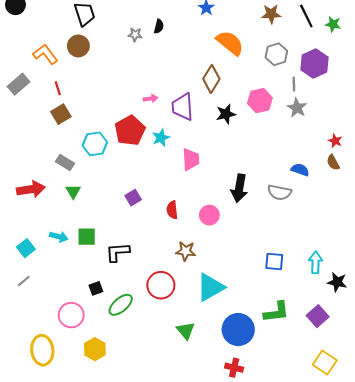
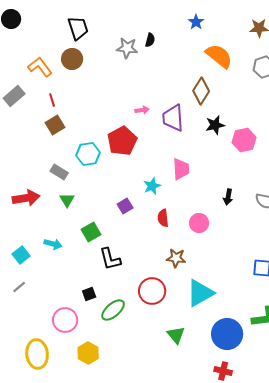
gray star: (135, 35) -> (127, 48), size x1.5
pink hexagon: (260, 101) -> (244, 140), moved
cyan star: (161, 138) -> (152, 186), moved
black arrow: (239, 188) -> (228, 197), size x0.6
green square: (87, 237) -> (91, 232), moved, turned -30
black L-shape: (118, 252) -> (110, 259), turned -100

